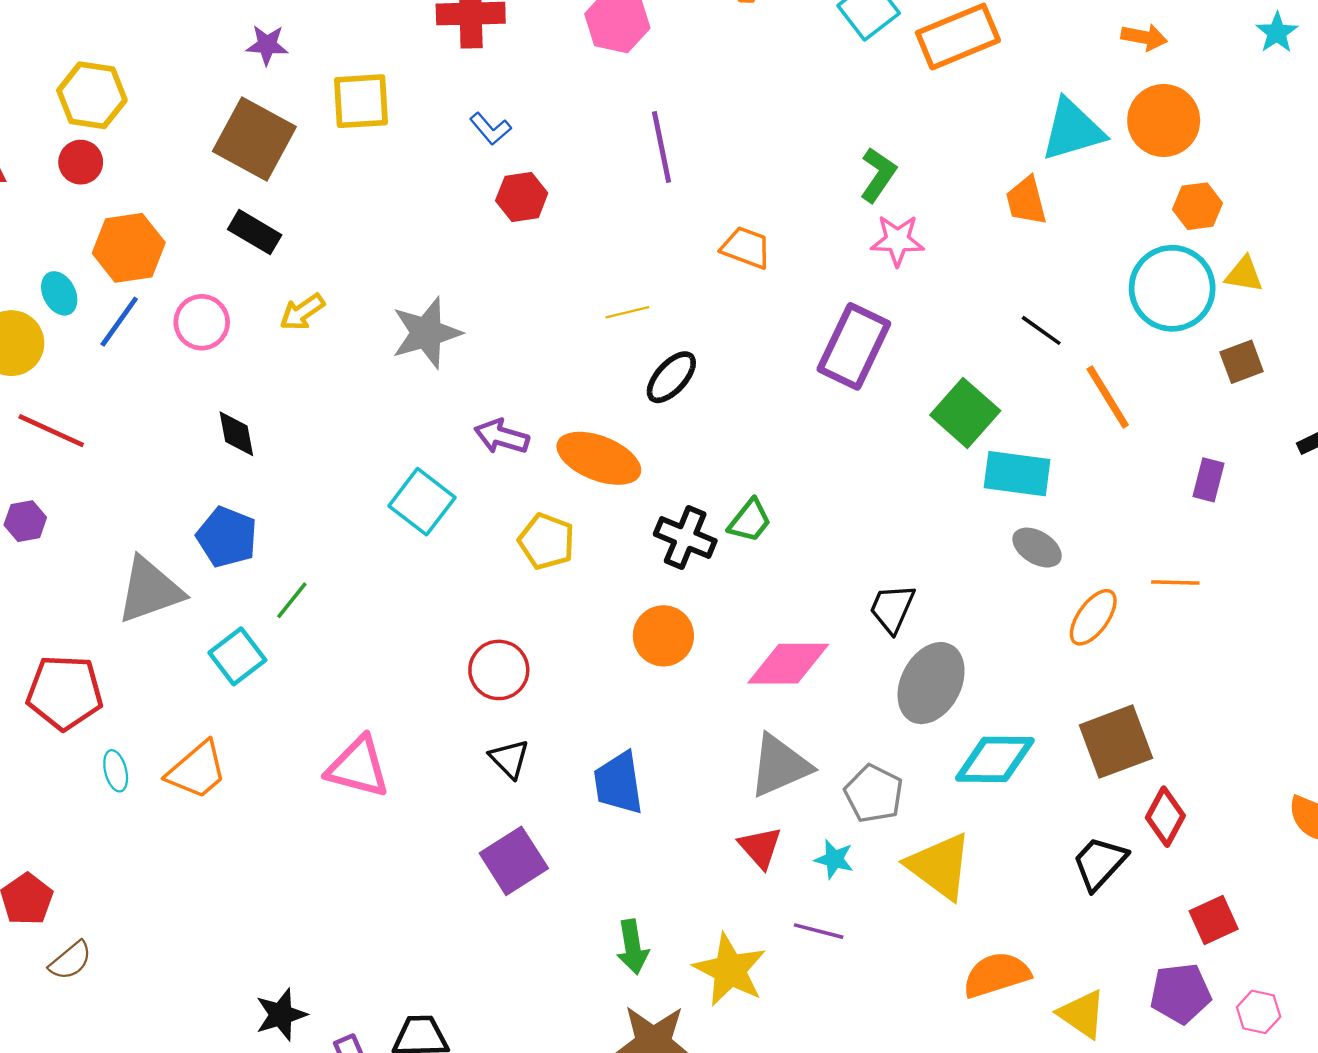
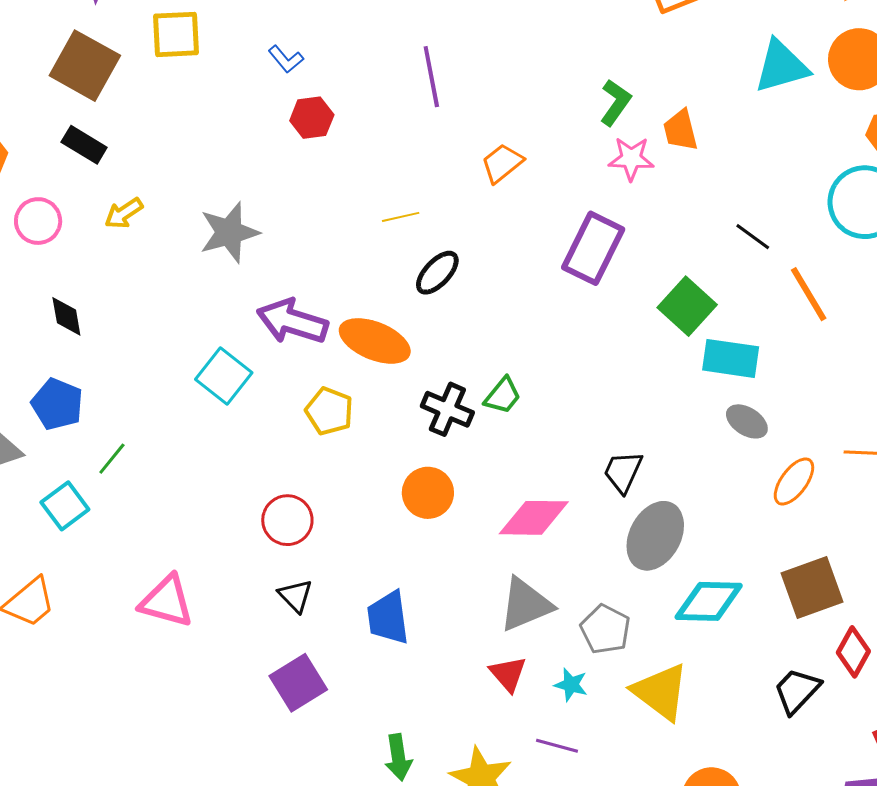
orange trapezoid: (1026, 201) -> (680, 130), moved
orange trapezoid: (746, 248) -> (502, 163), turned -60
purple arrow: (502, 436) -> (292, 321), size x1.5

